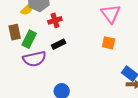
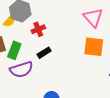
orange square: (109, 43) -> (94, 47), size x1.5

